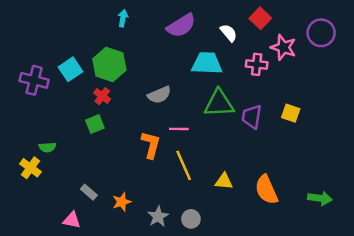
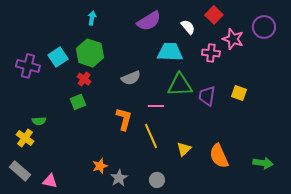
cyan arrow: (123, 18) -> (92, 18), moved
pink line: (179, 129) -> (156, 106), moved
yellow triangle: (224, 181) -> (184, 149), turned -49
gray rectangle: (89, 192) -> (20, 171), moved, size x1.5
gray star: (158, 216) -> (119, 178), moved
pink triangle: (72, 220) -> (50, 181), moved

